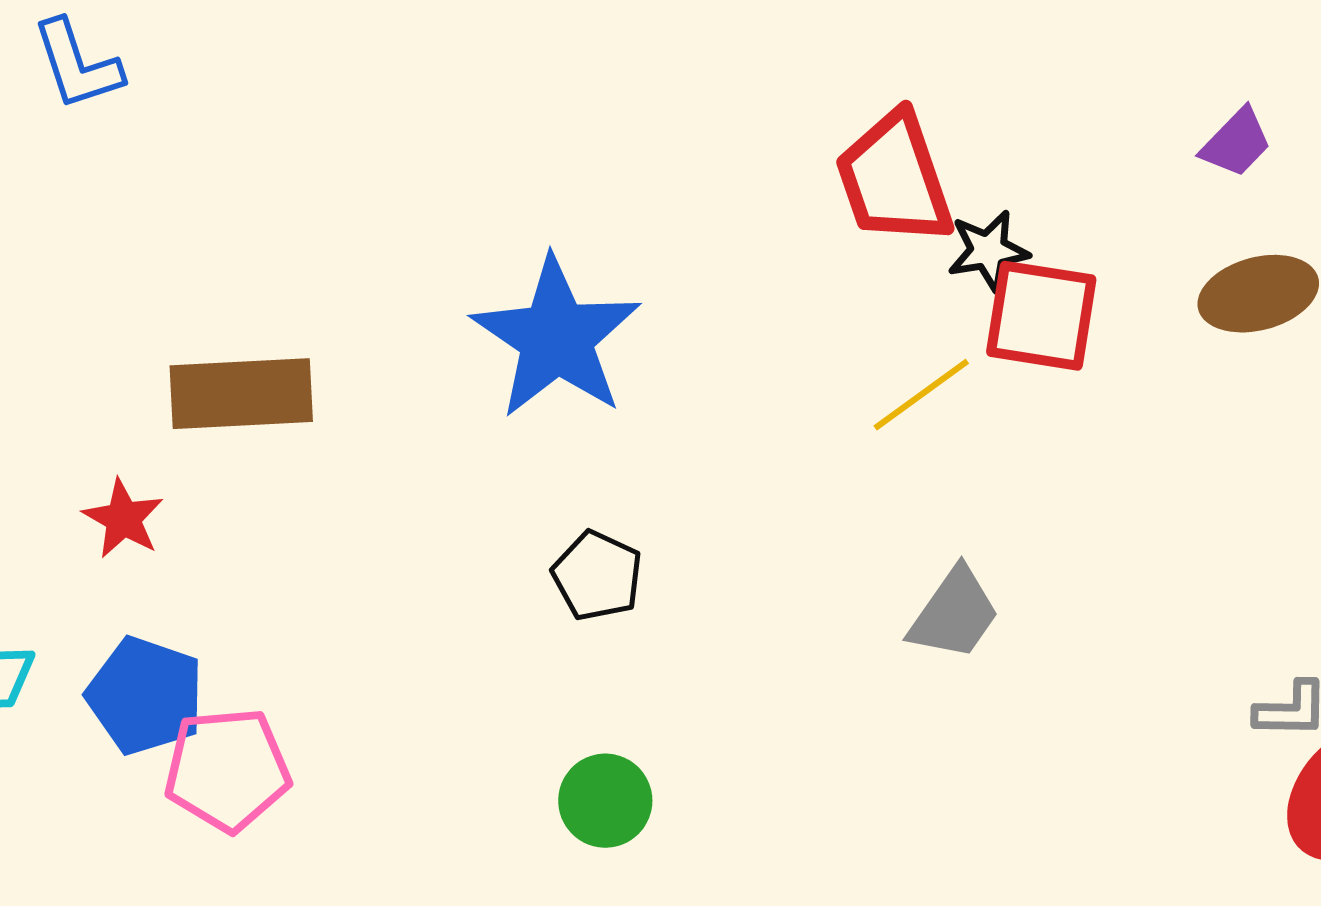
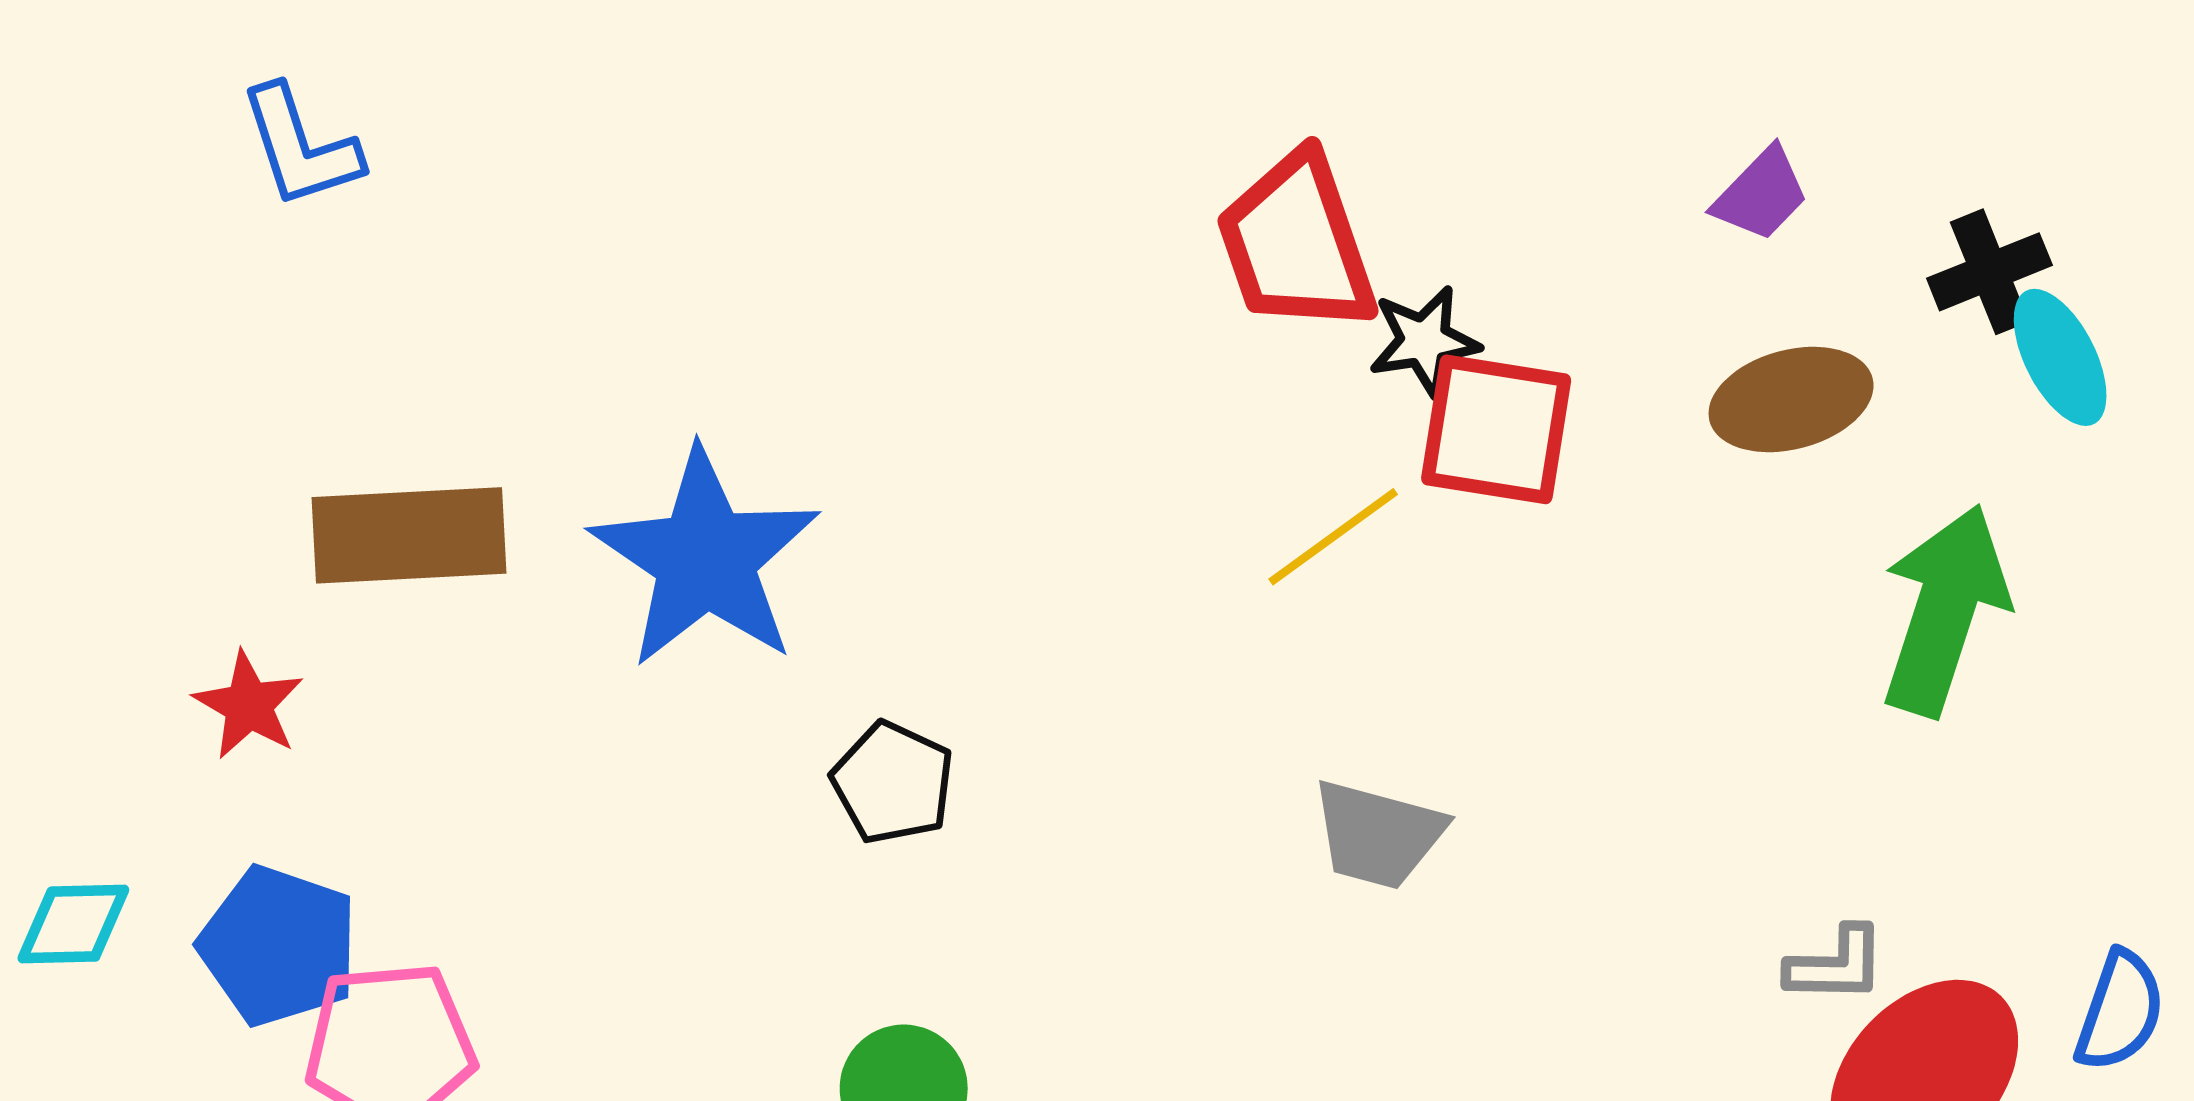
blue L-shape: (77, 65) -> (300, 147), moved
blue star: (556, 338) -> (705, 559), moved
gray trapezoid: (954, 614) -> (1378, 834), turned 70

